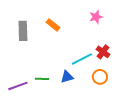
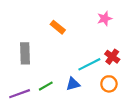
gray rectangle: (23, 31) -> (25, 53), moved
green line: (42, 79) -> (46, 86), turned -32

